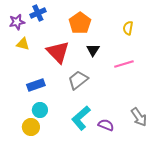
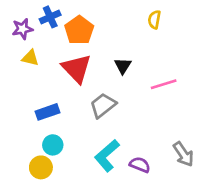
orange pentagon: (80, 23) -> (79, 30), moved
yellow semicircle: (128, 28) -> (154, 20), moved

